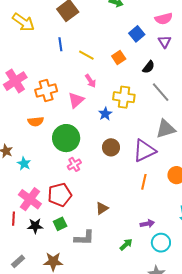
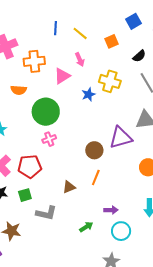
blue line: (60, 44) -> (55, 28), moved
brown circle: (111, 147) -> (94, 150), moved
orange line: (144, 182) -> (96, 178), moved

